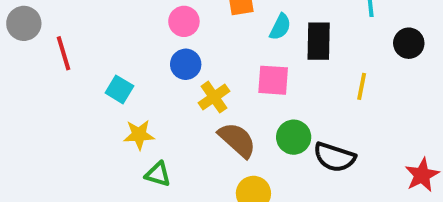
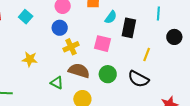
cyan square: (119, 89) -> (26, 17), moved
brown semicircle: (237, 140) -> (79, 71), turned -35
black semicircle: (334, 157) -> (138, 79), moved
green triangle: (158, 174) -> (57, 83), moved

